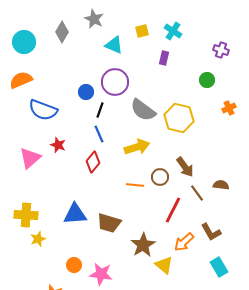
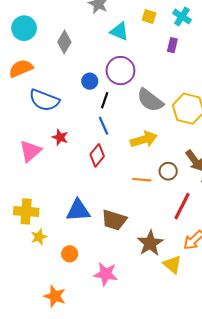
yellow square: (142, 31) -> (149, 17), turned 32
gray diamond: (62, 32) -> (64, 42), moved
orange circle: (74, 265) -> (70, 254), moved

